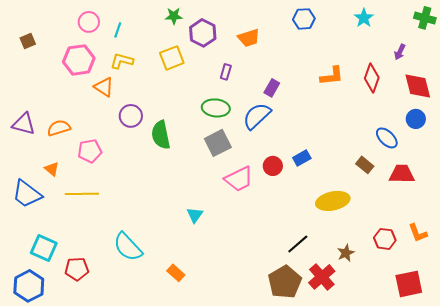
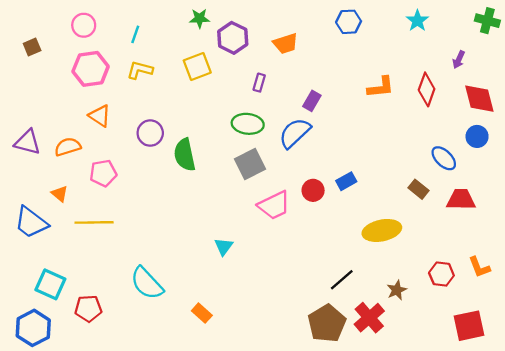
pink circle: (89, 22) -> (84, 25), moved
orange triangle: (104, 87) -> (100, 116), moved

